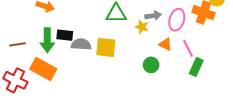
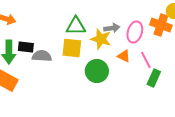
yellow star: (142, 27) -> (101, 39), size x1.5
yellow square: (106, 47) -> (72, 48), moved
green circle: (151, 65) -> (97, 71), moved, size x1.5

